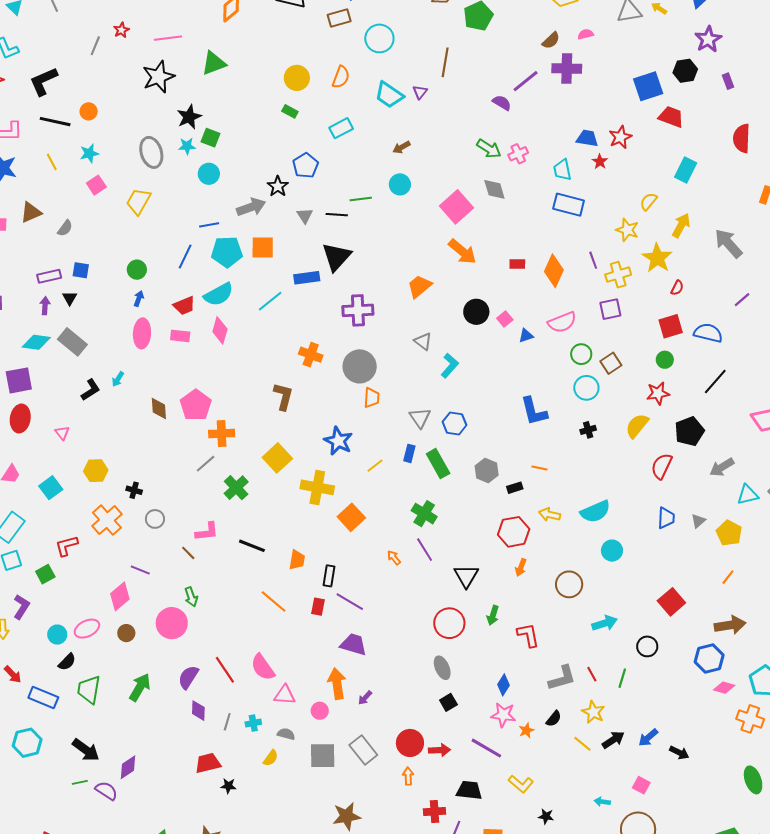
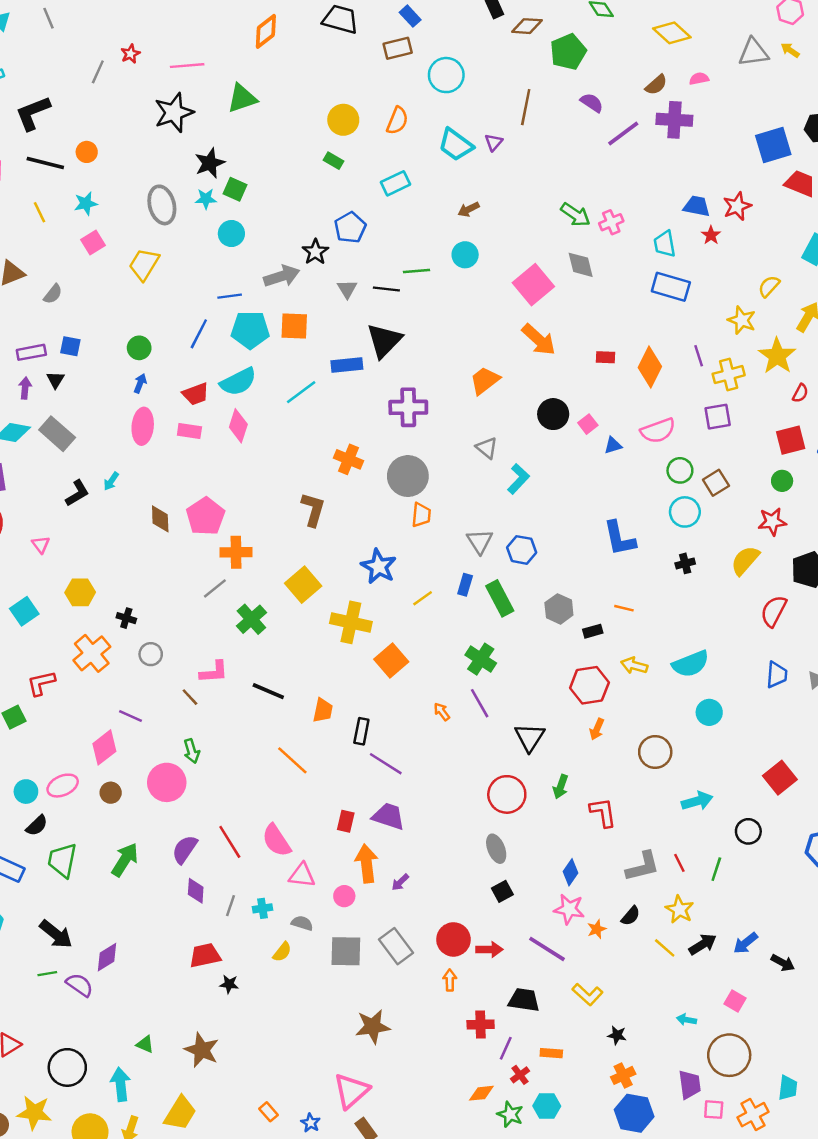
purple semicircle: (502, 103) -> (592, 103), moved
red rectangle: (318, 607) -> (346, 821), moved

